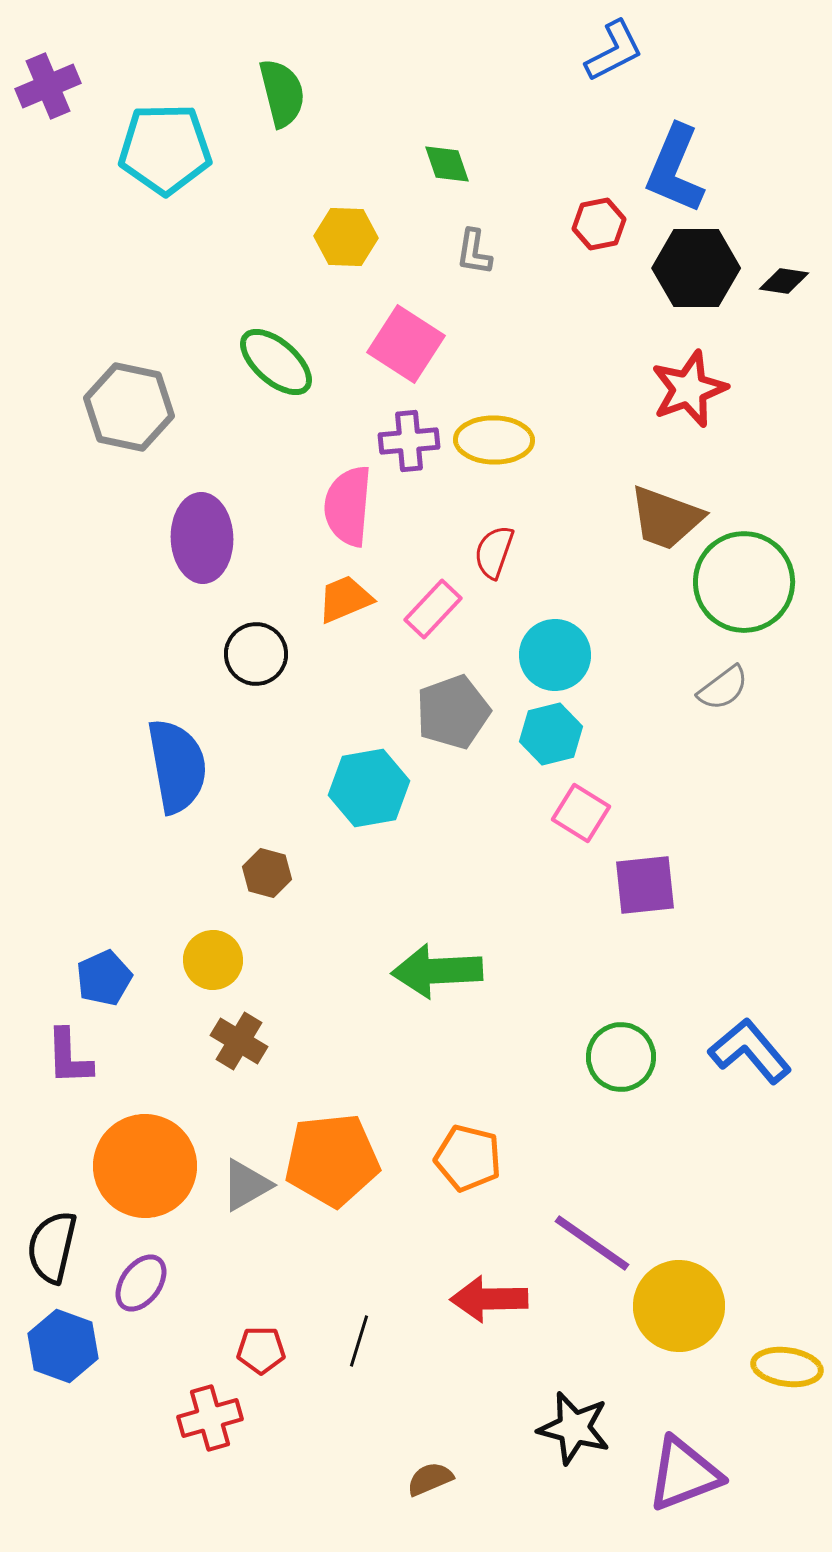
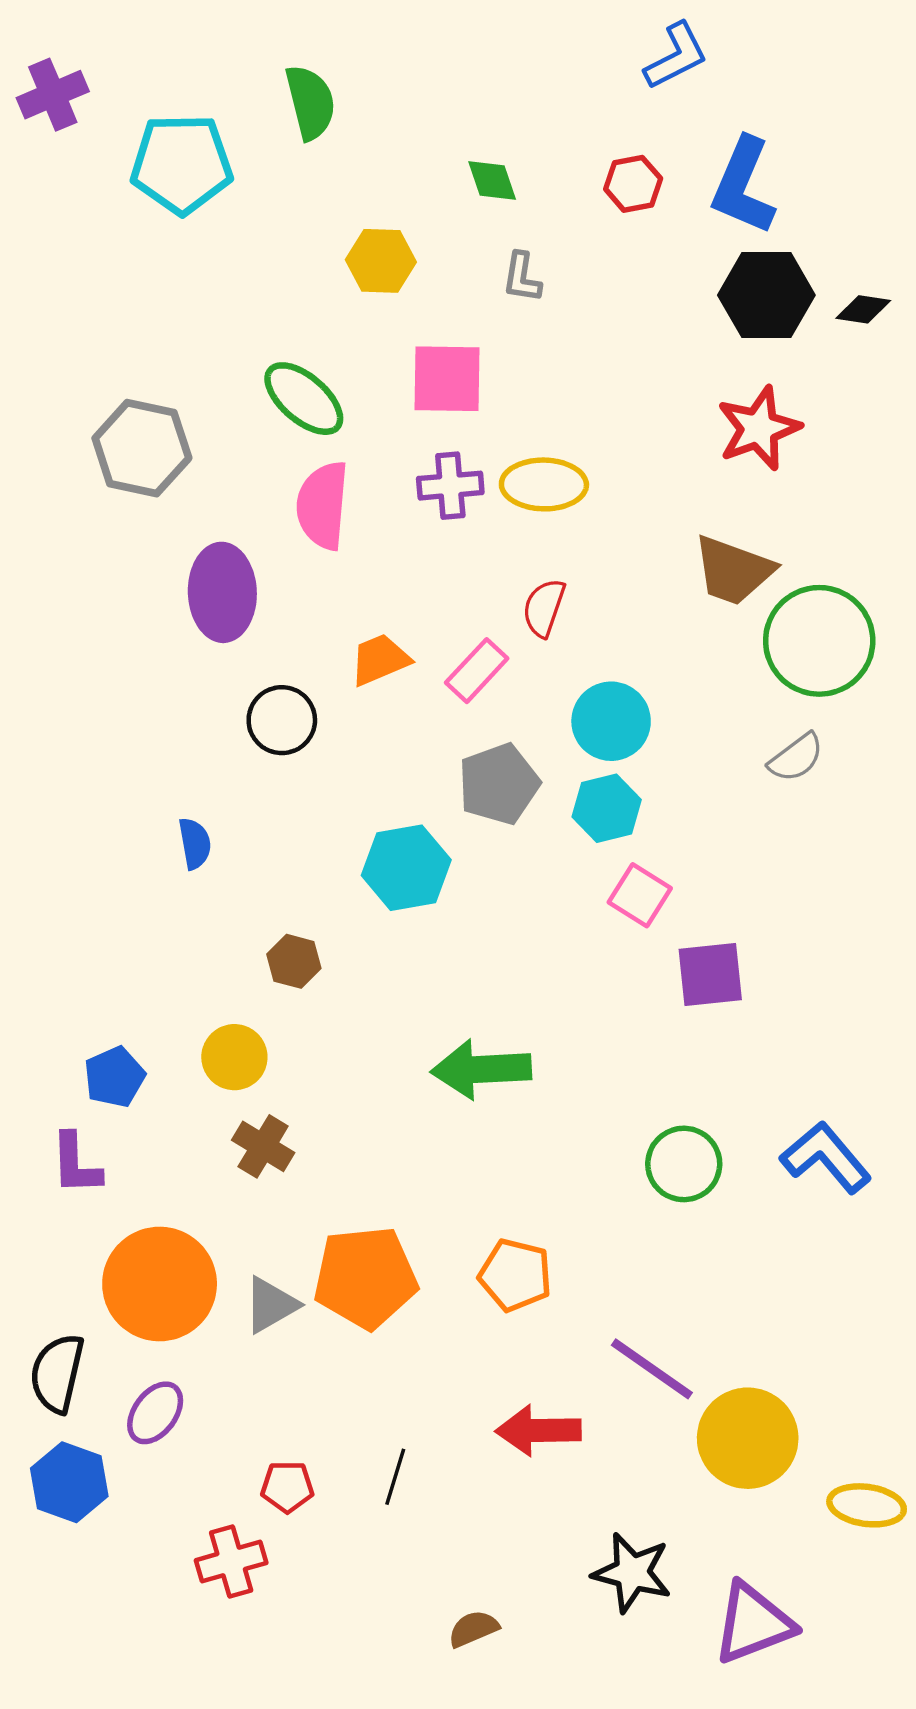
red hexagon: (599, 224) -> (633, 184), moved
pink square: (406, 344) -> (447, 379), turned -32
pink semicircle: (348, 506) -> (323, 505), moved
blue semicircle: (177, 766) -> (195, 843), size x0.5

